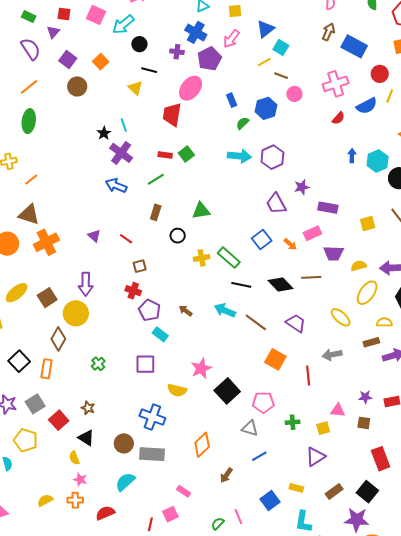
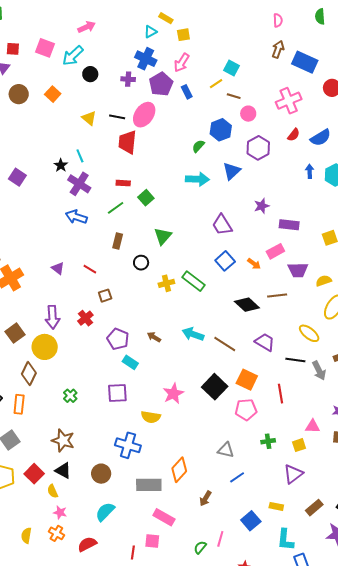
blue triangle: (265, 29) -> (232, 171), moved
purple square: (68, 59) -> (17, 177), moved
black line: (149, 70) -> (117, 117), moved
brown circle: (77, 86) -> (19, 94), moved
blue rectangle: (232, 100) -> (187, 92), moved
blue semicircle: (367, 106) -> (321, 138), moved
green square: (186, 154) -> (146, 198), moved
purple hexagon: (272, 157) -> (258, 148), moved
purple trapezoid: (276, 204) -> (222, 225), moved
green triangle: (201, 211) -> (163, 236), turned -36
black line: (241, 285) -> (295, 360), moved
red cross: (133, 291) -> (85, 318), moved, turned 35
gray arrow: (332, 355) -> (319, 371), moved, turned -102
black square: (227, 391) -> (215, 387), moved
pink pentagon: (263, 402) -> (246, 410), moved
brown star: (88, 408) -> (63, 440), size x1.6
red square: (59, 420) -> (34, 474), moved
gray rectangle: (152, 454) -> (149, 485), moved
pink rectangle: (184, 491) -> (164, 517), size x1.5
yellow semicircle: (45, 500) -> (26, 536), turned -49
orange cross: (75, 500) -> (56, 533), turned 35
pink square: (170, 514) -> (152, 541), turned 35
pink line: (238, 517) -> (220, 539), turned 42

